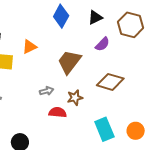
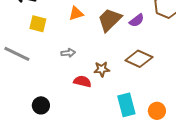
orange triangle: (29, 47) -> (76, 13), moved
brown trapezoid: (69, 62) -> (110, 20), moved
gray arrow: (47, 91) -> (68, 53), moved

